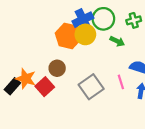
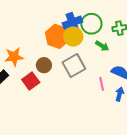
orange star: (26, 79) -> (14, 57), moved, turned -30
gray square: (91, 87) -> (74, 66), moved

